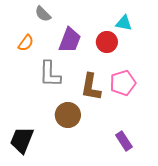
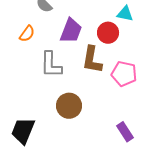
pink pentagon: (123, 83) -> (124, 74), turned 30
brown L-shape: (91, 87) -> (92, 60), moved

